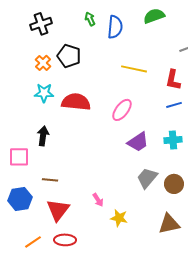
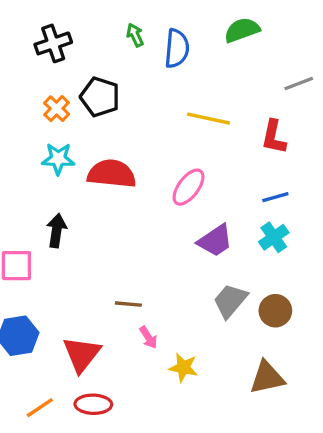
blue line: (174, 105) -> (275, 197), moved
cyan cross: (173, 140) -> (274, 237), turned -30
brown line: (50, 180) -> (128, 304), moved

